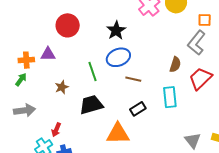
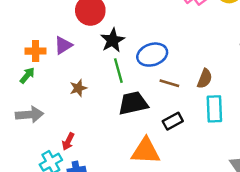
black star: (116, 30) -> (113, 40), moved
purple triangle: (48, 54) -> (63, 45), turned -35
brown semicircle: (175, 65) -> (205, 79), moved
black trapezoid: (91, 105) -> (133, 103), moved

